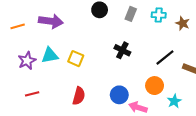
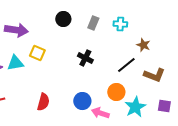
brown star: (183, 23) -> (143, 45), moved
yellow square: (76, 59) -> (37, 53), moved
cyan star: (174, 101) -> (135, 107), size x1.5

